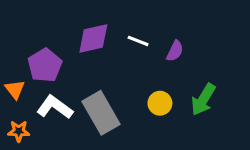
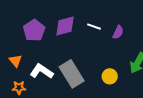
purple pentagon: (45, 65) -> (34, 30), moved
yellow circle: (160, 103) -> (110, 76), moved

